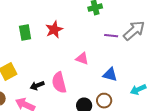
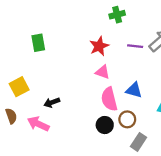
red star: (54, 30) -> (99, 46), moved
pink semicircle: (59, 83) -> (109, 99), moved

